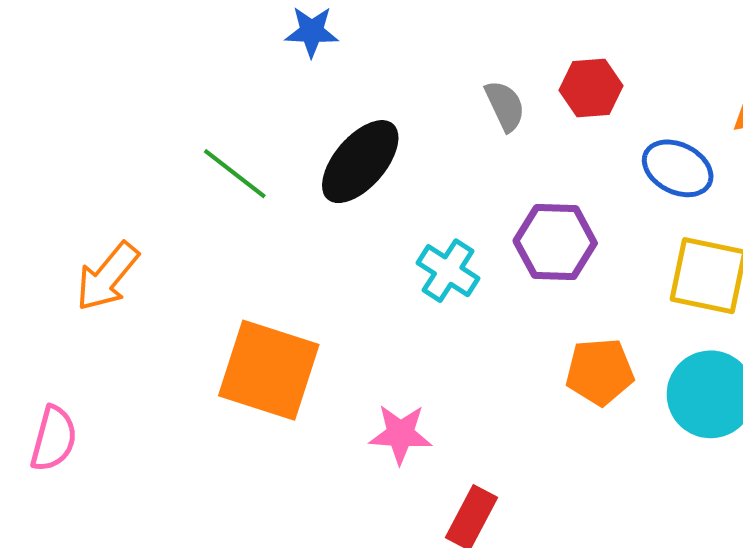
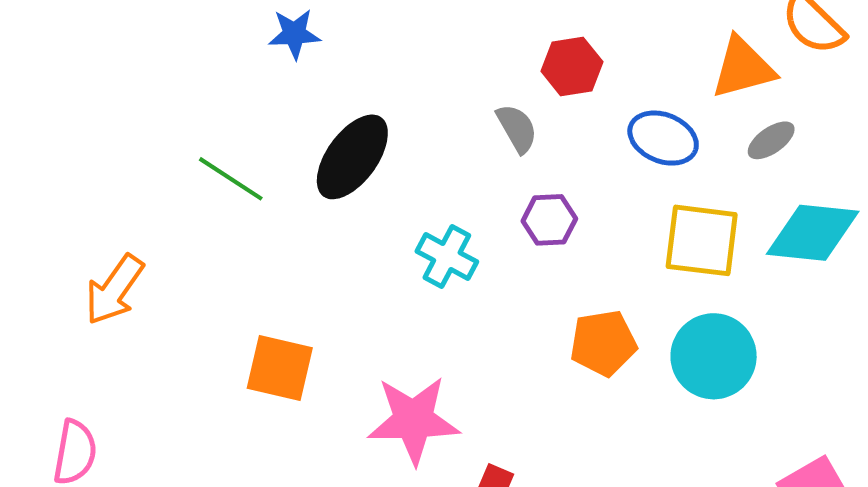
gray semicircle: (505, 106) -> (517, 128), moved
purple hexagon: (555, 242) -> (549, 220), size x0.7
orange square: (269, 370) -> (280, 368), size x0.7
pink star: (400, 434) -> (413, 420), size x1.5

